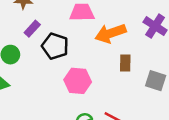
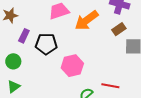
brown rectangle: (125, 63) -> (119, 29), moved, turned 72

